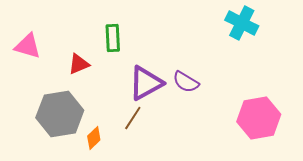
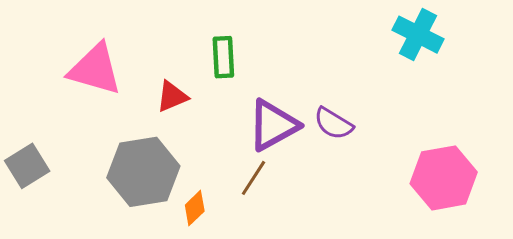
pink triangle: (28, 46) -> (95, 69), size x1.4

